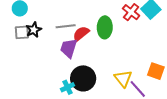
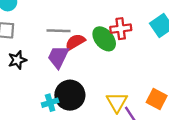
red cross: (131, 12) -> (121, 29), moved, turned 36
green ellipse: (105, 27) -> (104, 39), turned -50
black star: (34, 30) -> (17, 60), moved

